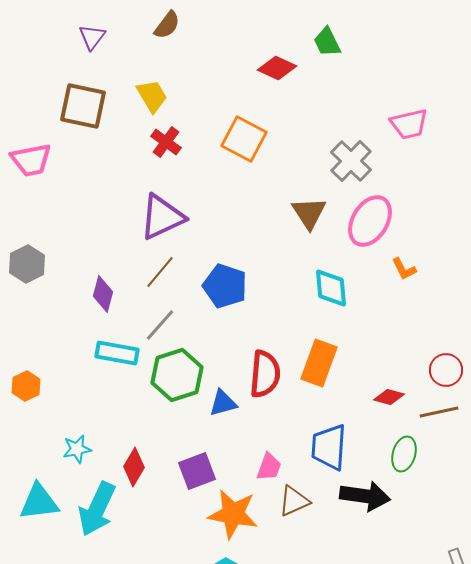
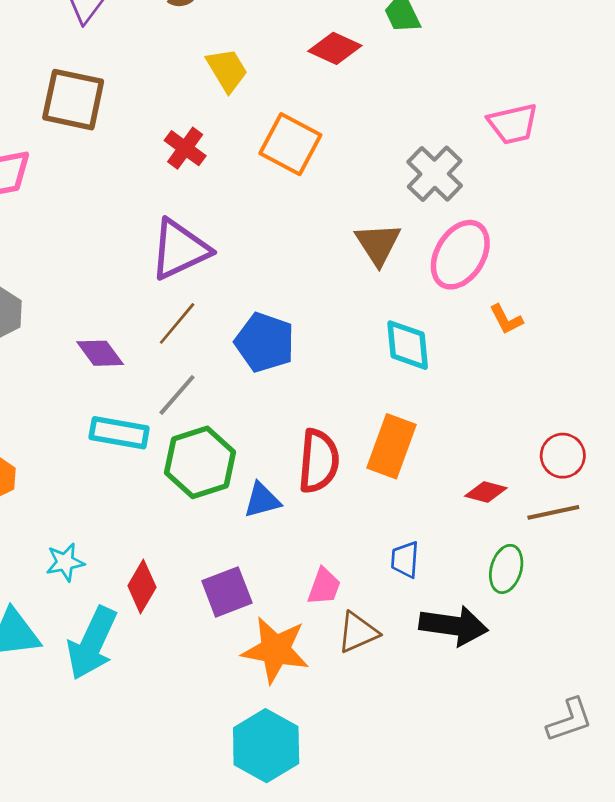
yellow trapezoid: (152, 96) -> (227, 70), moved
purple diamond: (103, 294) -> (100, 353), turned -51
blue trapezoid: (329, 447) -> (405, 560), size x0.6

